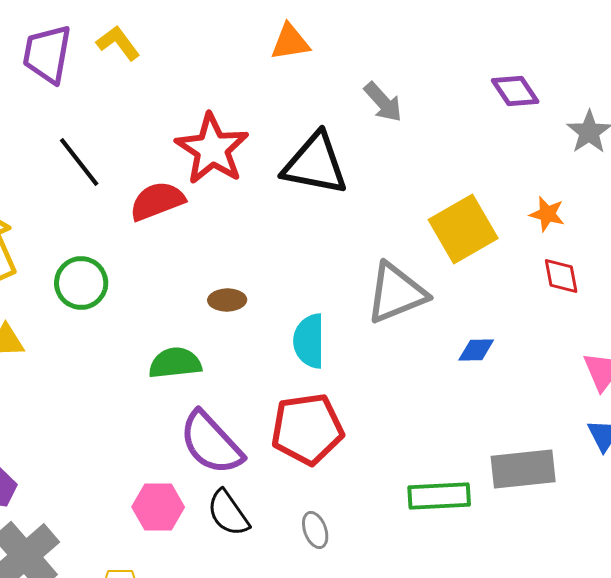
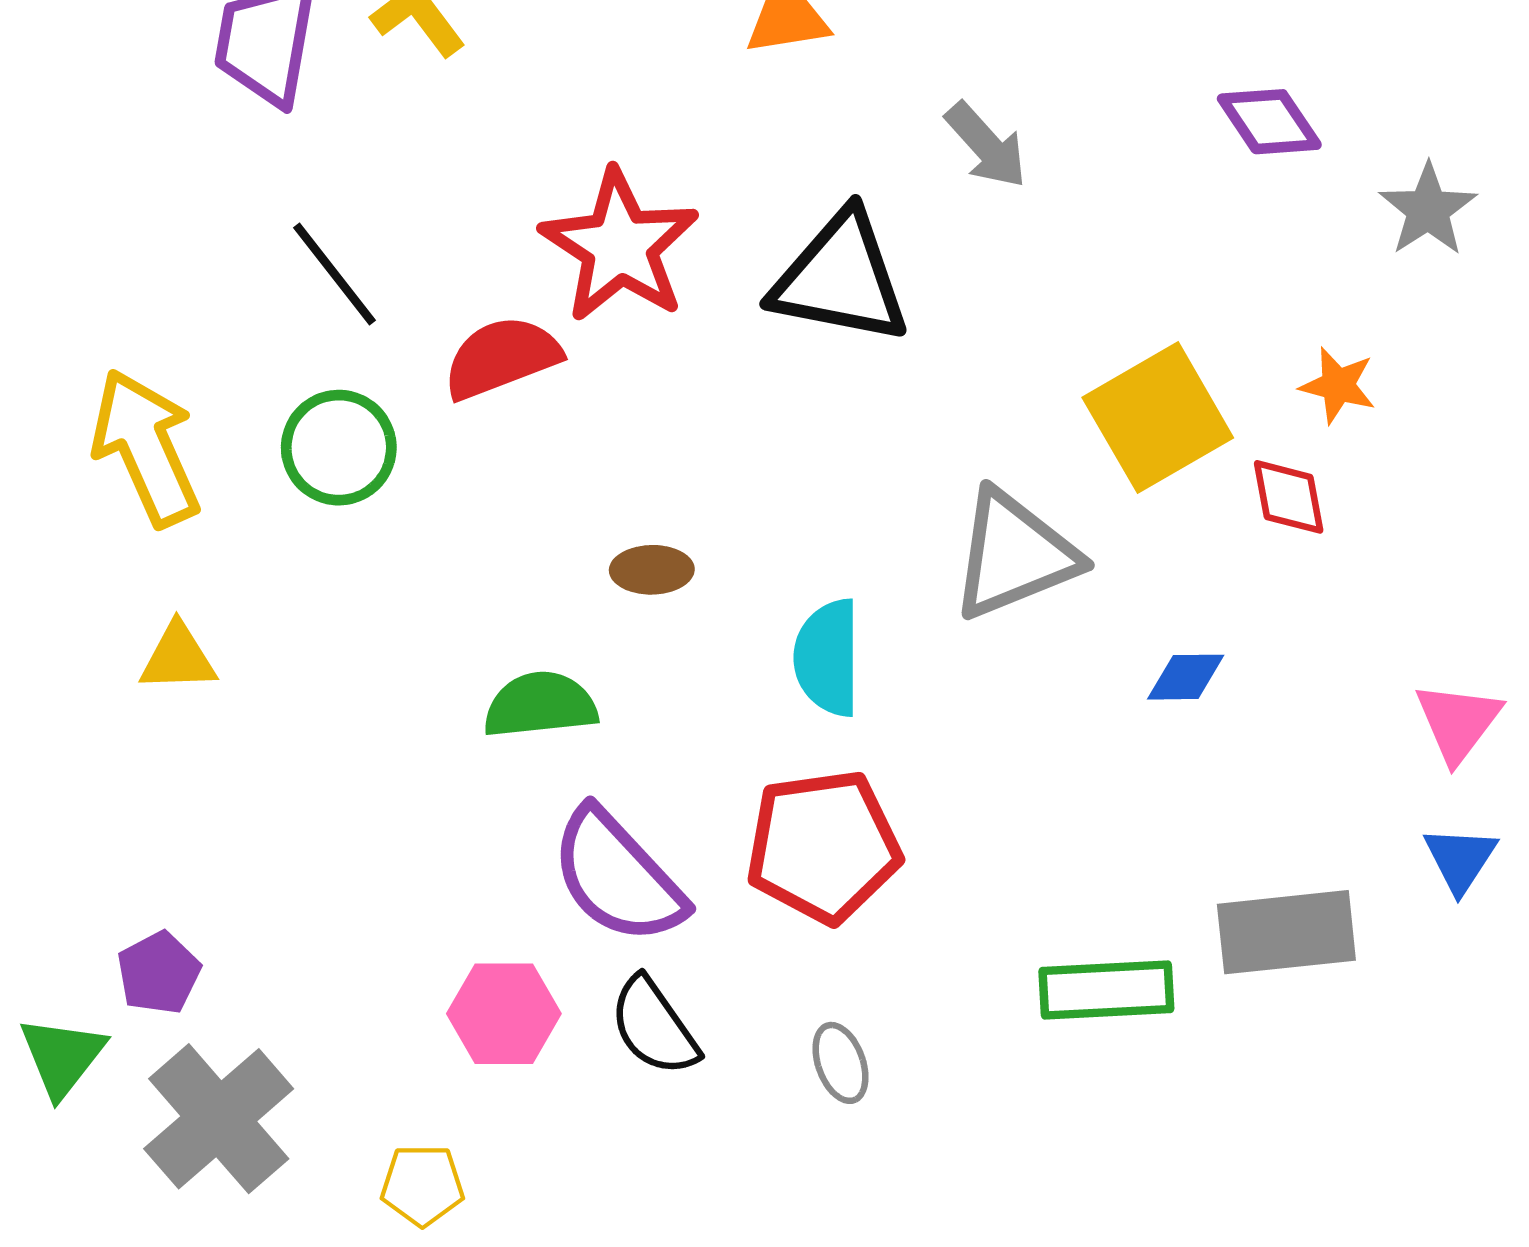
red diamond: (561, 276) -> (1289, 497), moved
green circle: (81, 283) -> (339, 448), moved

